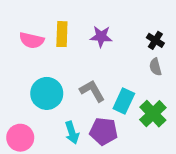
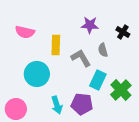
yellow rectangle: (62, 34) -> (56, 45), moved
purple star: (101, 37) -> (90, 25), moved
gray semicircle: (155, 67) -> (103, 50), moved
gray L-shape: (92, 91) -> (81, 58), moved

